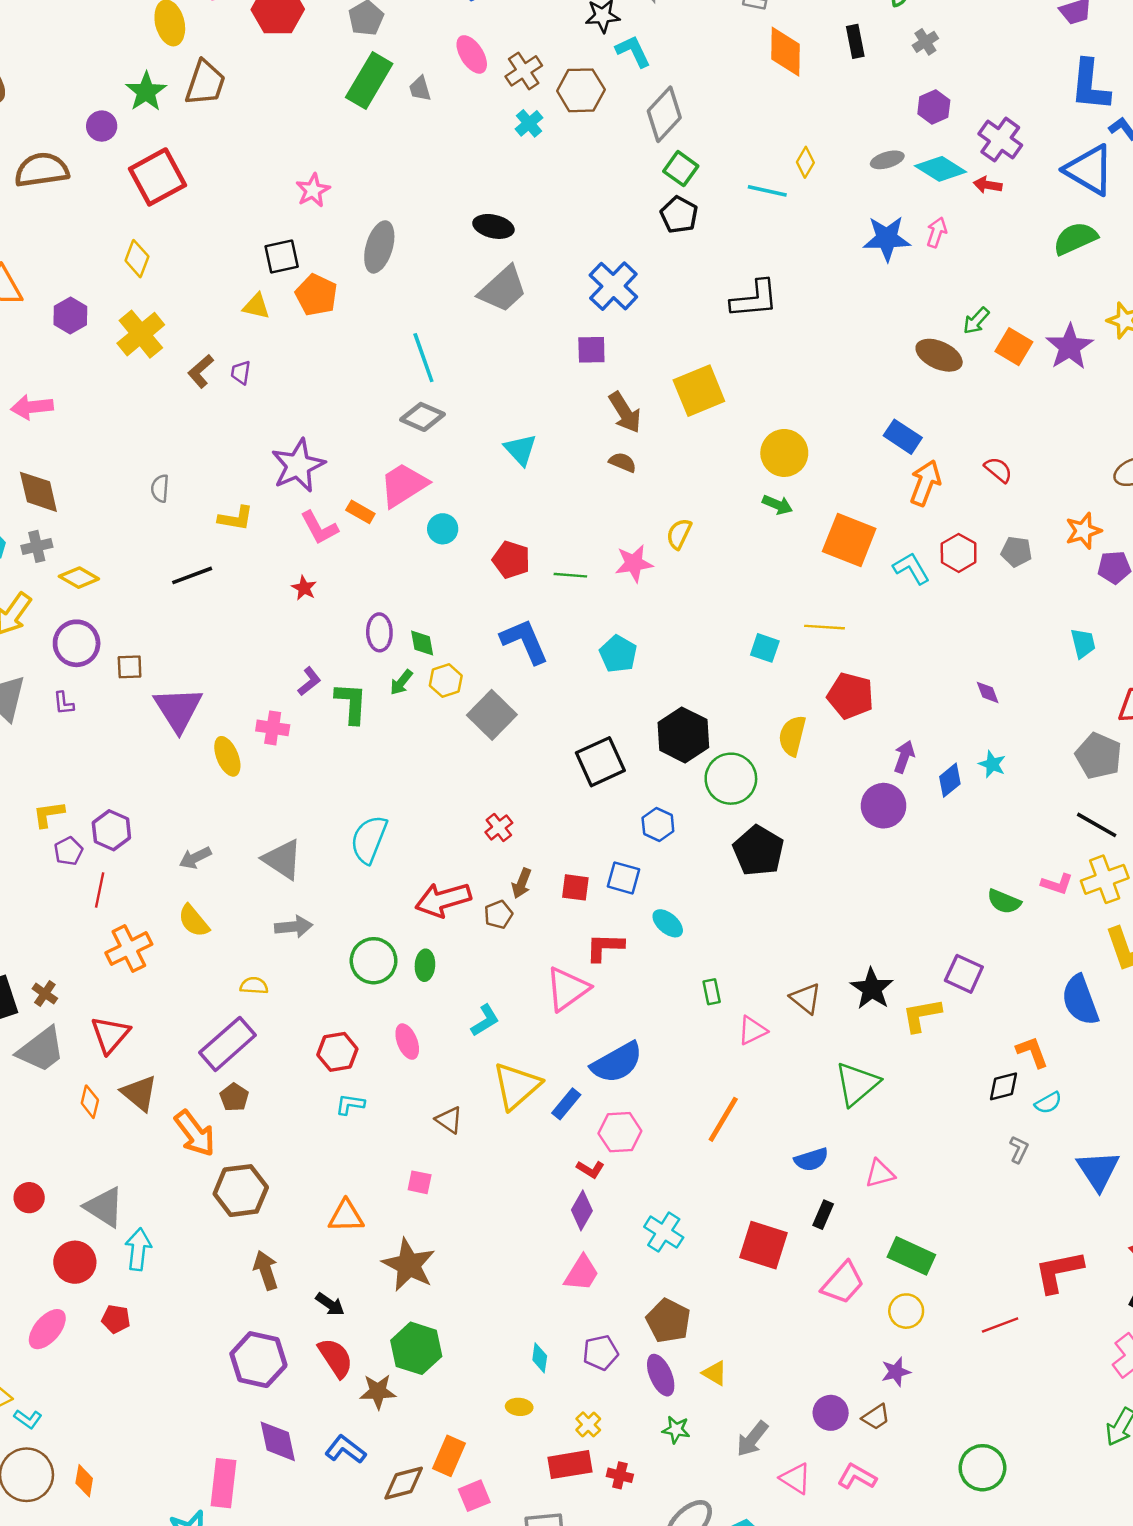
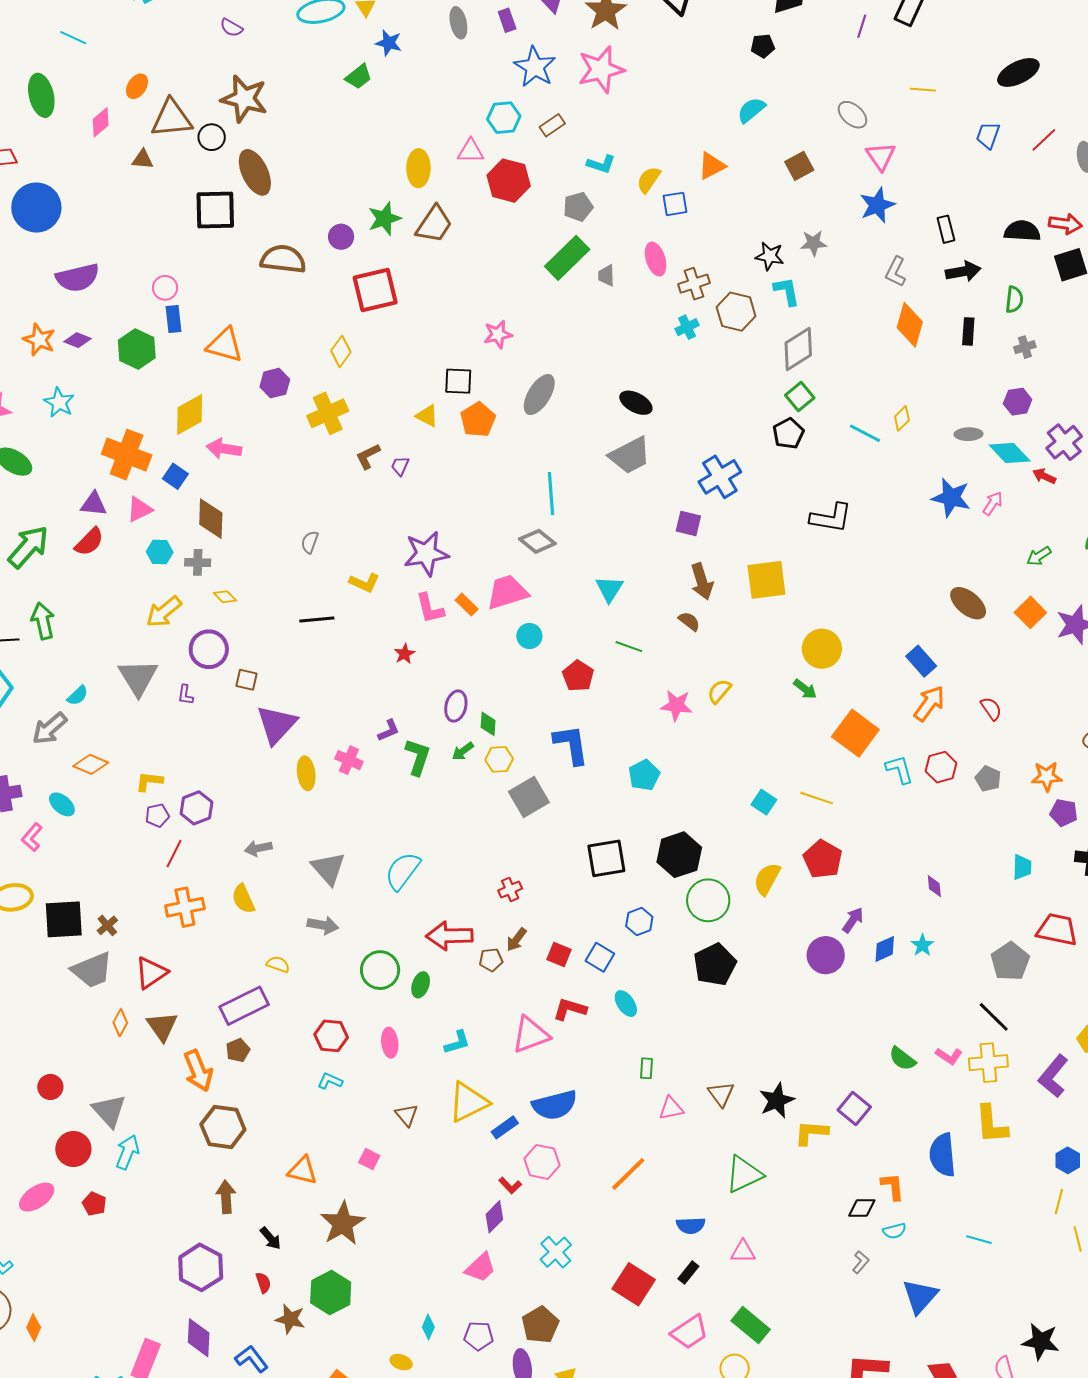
green arrow: (976, 321) -> (1039, 556), moved
green line: (570, 575) -> (629, 647), moved
yellow diamond: (79, 578) -> (225, 597), size x0.7
red semicircle: (336, 1358) -> (263, 1283), size x0.6

